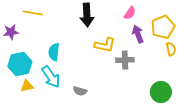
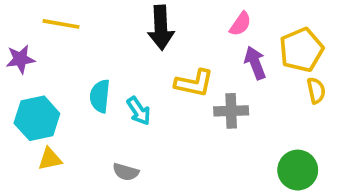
cyan arrow: (51, 77) -> (139, 111), moved, size x0.7
gray semicircle: (80, 91) -> (126, 172), moved

